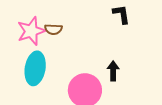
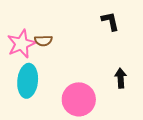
black arrow: (113, 71) -> (121, 78), moved

